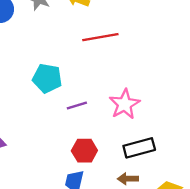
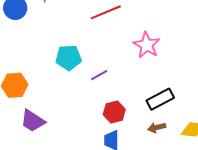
pink star: (124, 104) -> (147, 45), moved

